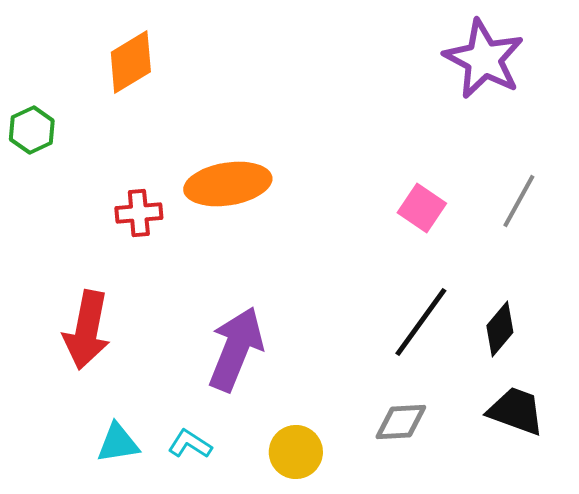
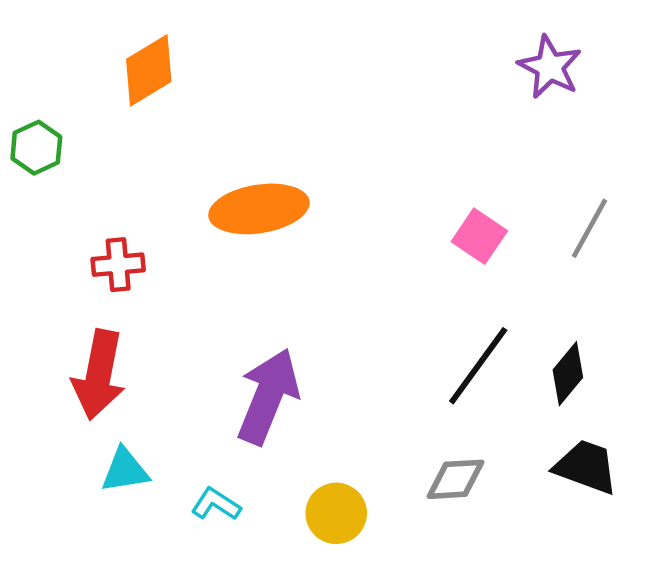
purple star: (484, 59) -> (550, 67), size x0.7
red cross: (139, 213) -> (118, 265), moved
cyan triangle: (118, 443) -> (125, 470), moved

